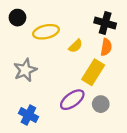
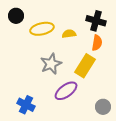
yellow semicircle: (76, 46) -> (69, 34), moved, turned -144
gray star: (25, 70) -> (51, 64), moved
gray circle: (101, 104) -> (103, 107), moved

